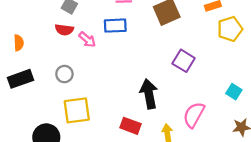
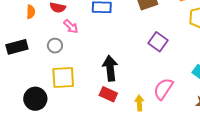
pink arrow: (87, 39) -> (71, 26), moved
orange semicircle: (19, 43) -> (31, 12), moved
black arrow: (149, 94) -> (110, 68), moved

